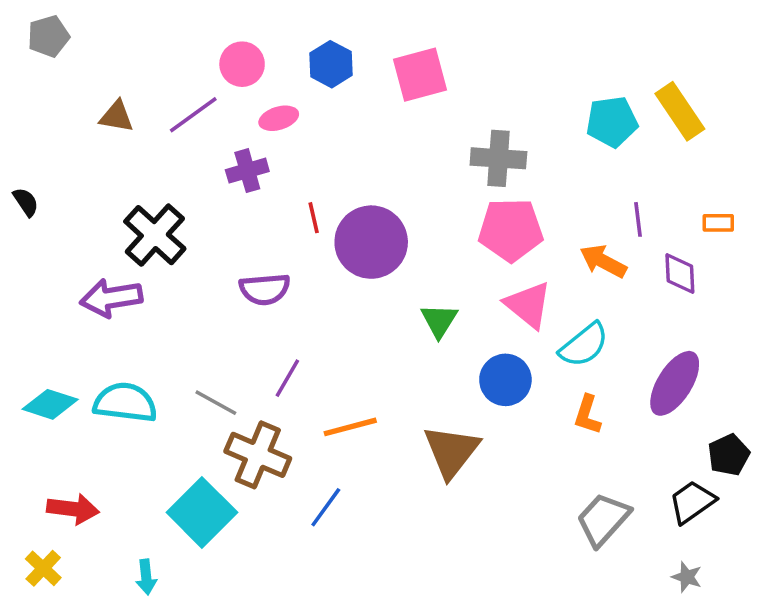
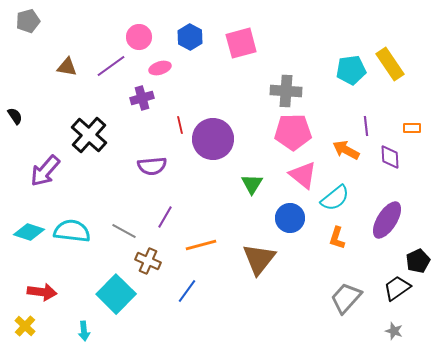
purple arrow: (111, 298) -> (45, 171), moved, turned -40
brown cross: (258, 455) -> (148, 261), size x0.7

